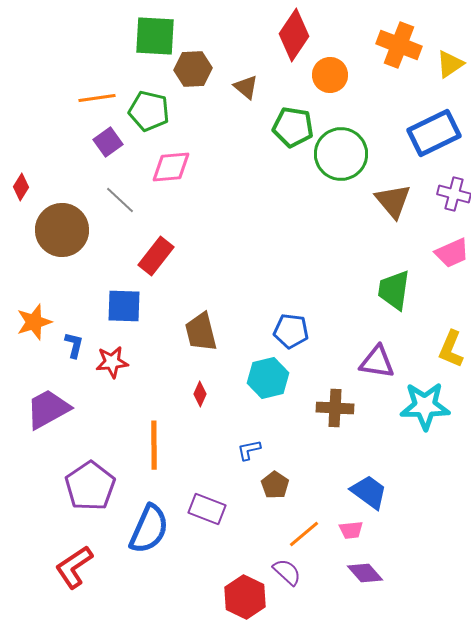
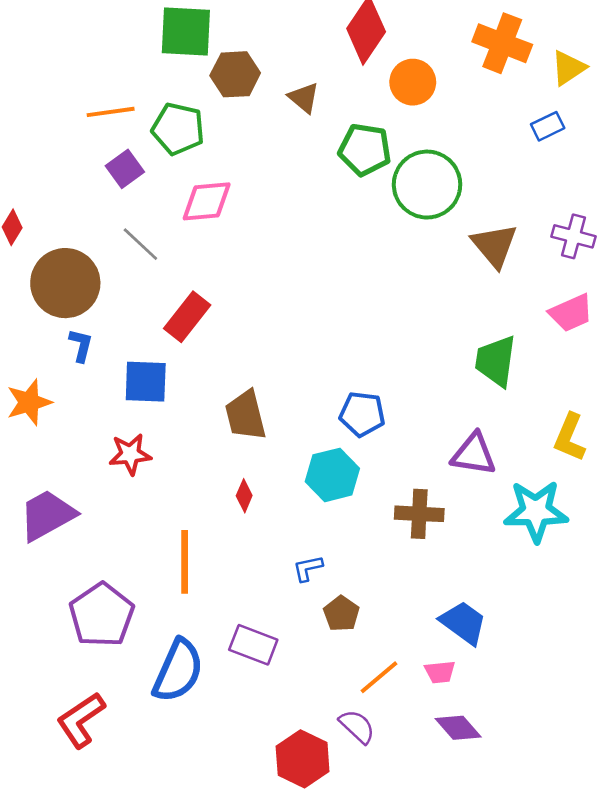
blue rectangle: (434, 133) -> (548, 126), moved, size x0.5
blue L-shape: (74, 345) -> (81, 345), moved

